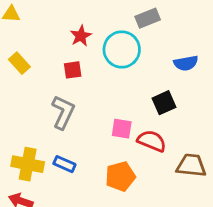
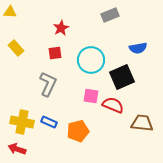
cyan circle: (122, 49) -> (91, 60), moved
black square: (164, 103) -> (122, 77), size x1.4
orange pentagon: (120, 176) -> (78, 131), moved

